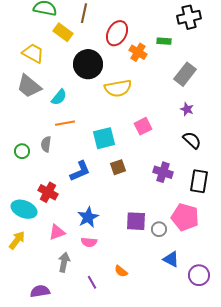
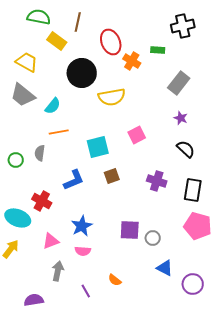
red ellipse: (117, 33) -> (111, 42), turned -50
pink pentagon: (185, 217) -> (198, 226), moved

